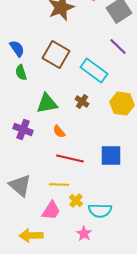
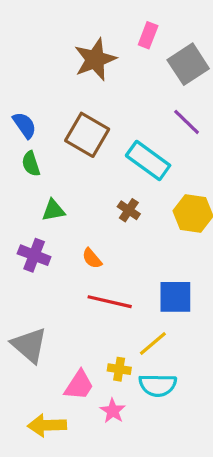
green triangle: (47, 104) -> (53, 210), moved, size x0.7
yellow line: (59, 185) -> (153, 343), moved, turned -42
yellow cross: (76, 201) -> (119, 369), turned -32
pink star: (84, 234) -> (113, 411), moved

